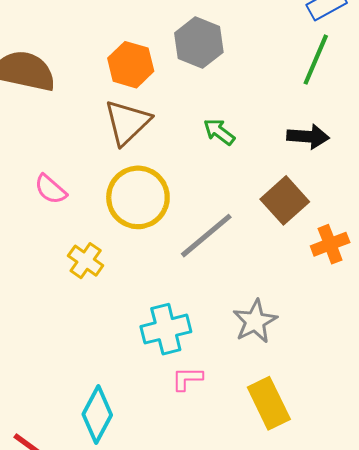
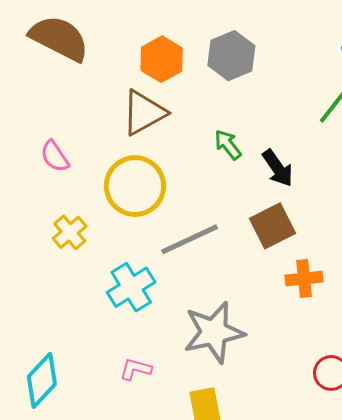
black arrow: (308, 137) -> (278, 168), moved, turned 36
gray star: (255, 321) -> (214, 332), size x1.4
cyan cross: (166, 329) -> (131, 287), moved, turned -33

